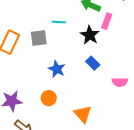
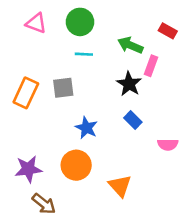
cyan line: (59, 22) -> (84, 54), moved
orange circle: (49, 98) -> (76, 165), size x1.5

